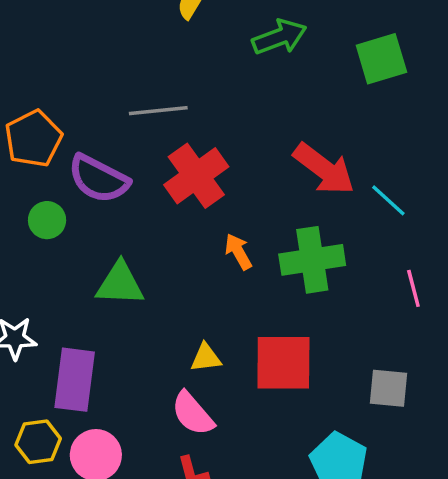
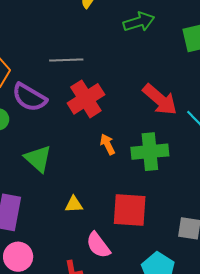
green triangle: (120, 284) -> (38, 159), turned 36
yellow triangle: (206, 358) -> (74, 204), moved
pink semicircle: (193, 414) -> (98, 245), moved

